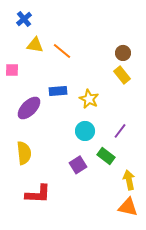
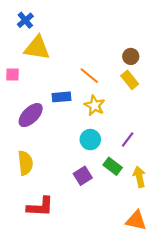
yellow triangle: (35, 45) -> (37, 48), size x1.5
orange line: (62, 51) -> (89, 76), moved
yellow arrow: (129, 180) -> (139, 177), moved

